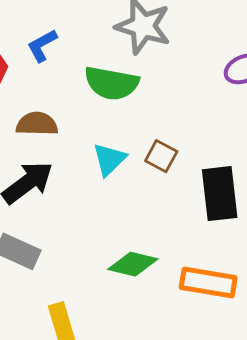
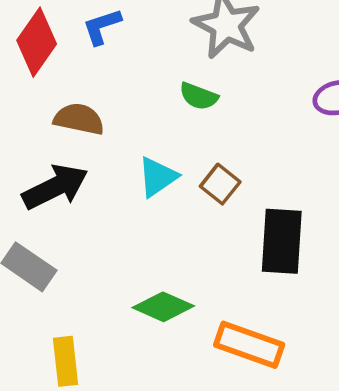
green semicircle: (112, 83) -> (199, 96), moved, size x0.6

